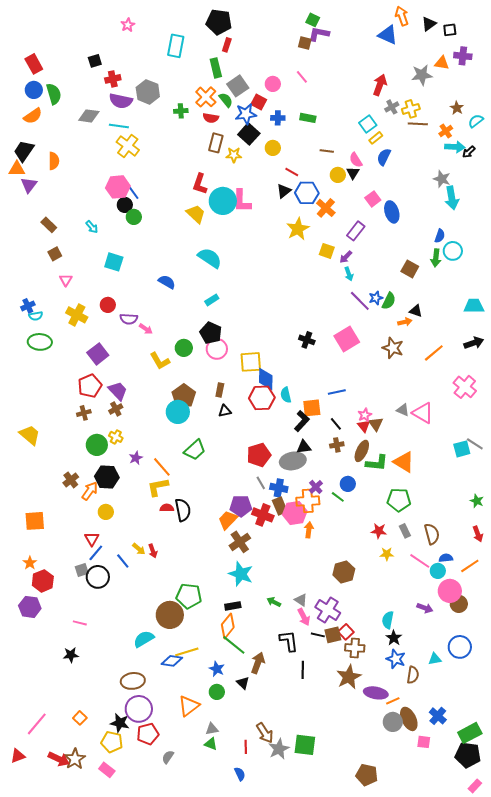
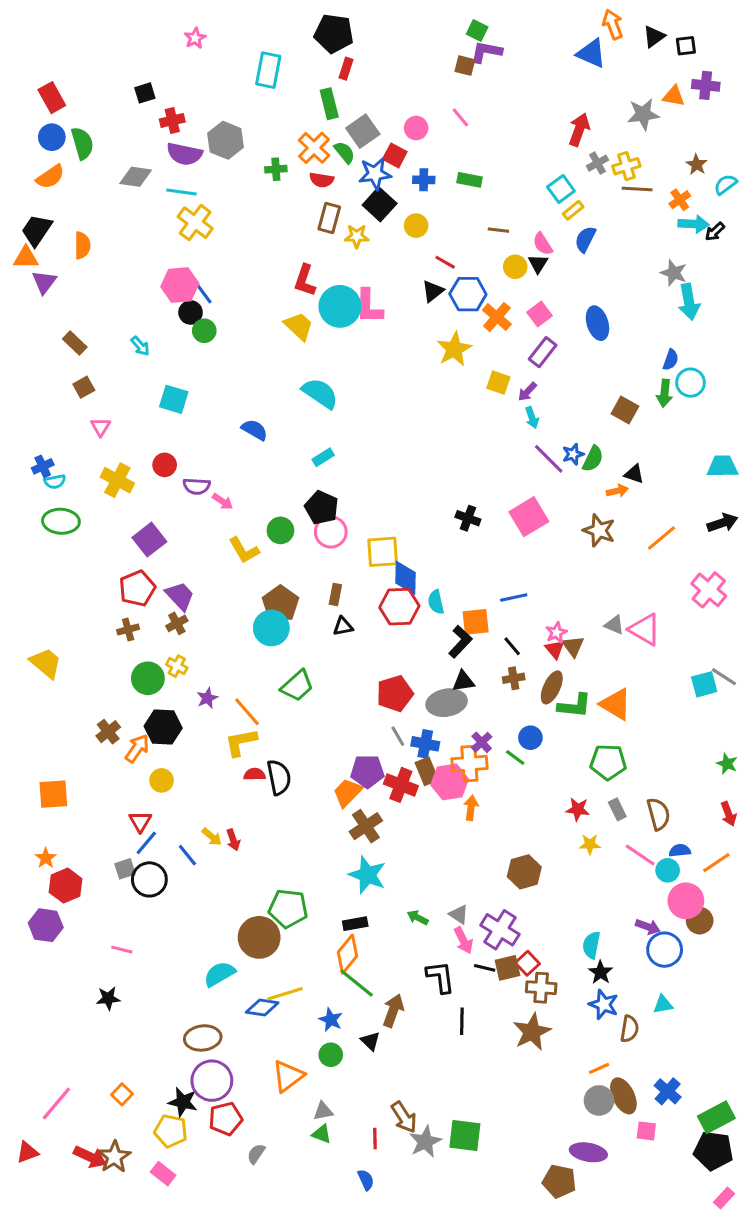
pink square: (373, 199) -> (540, 314), moved
blue circle: (460, 647) -> (665, 950), moved
purple ellipse: (376, 693) -> (588, 1152), moved

